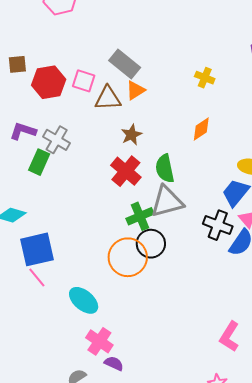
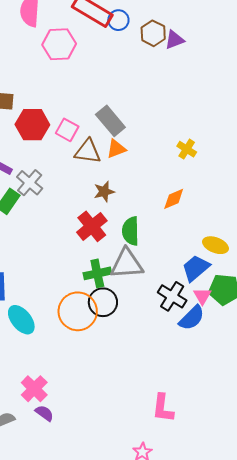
cyan ellipse: (84, 300) -> (21, 320), moved
pink L-shape: (229, 337) -> (163, 408), turned -36

